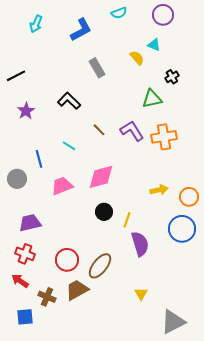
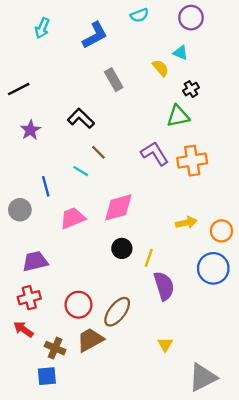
black cross: (172, 77) -> (191, 89), moved
brown line: (99, 130) -> (98, 152), moved
red cross: (25, 254) -> (29, 298), turned -36
blue square: (25, 317) -> (47, 376), moved

